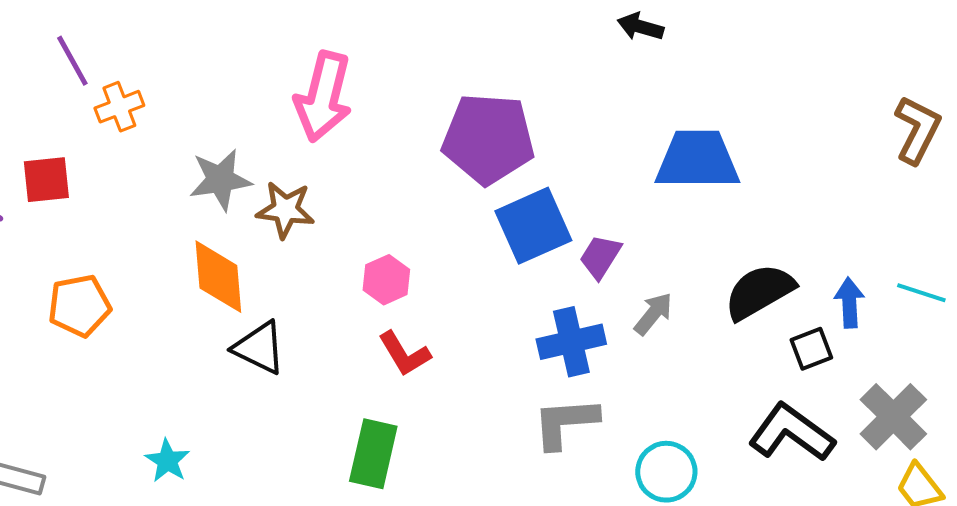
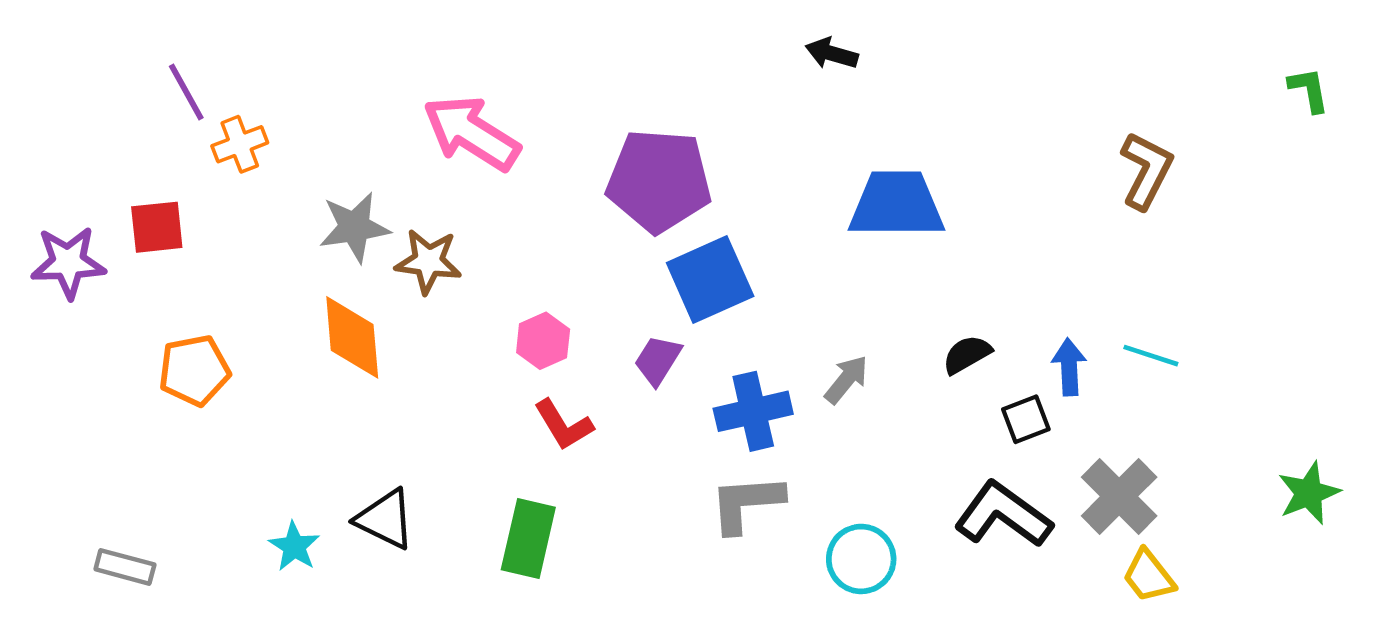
pink arrow: (323, 97) -> (471, 133), turned 108
purple trapezoid: (600, 257) -> (658, 360), moved
black semicircle: (759, 292) -> (967, 354), size x0.6
black triangle: (259, 348) -> (385, 519), moved

